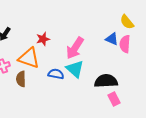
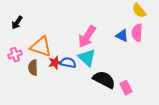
red star: (43, 39) -> (55, 63), moved
blue triangle: (112, 39) -> (122, 36), moved
black semicircle: (106, 81) -> (104, 80), moved, turned 30

